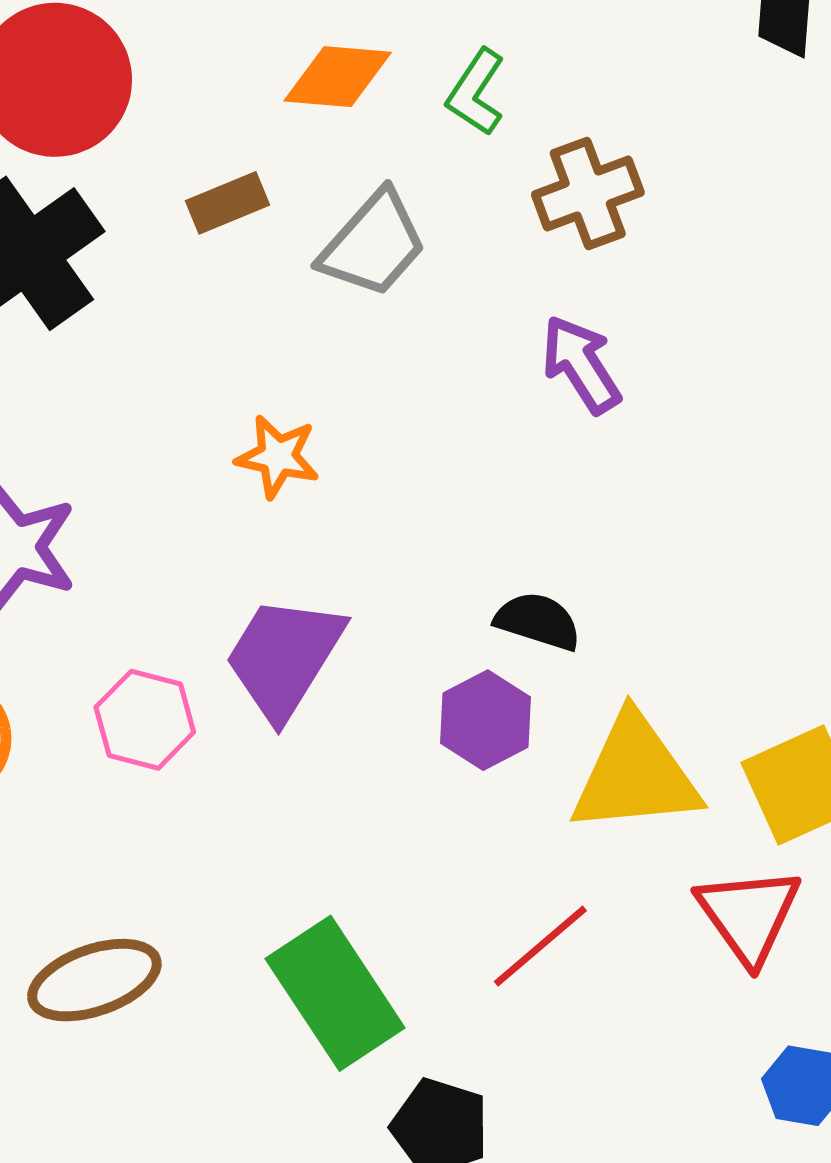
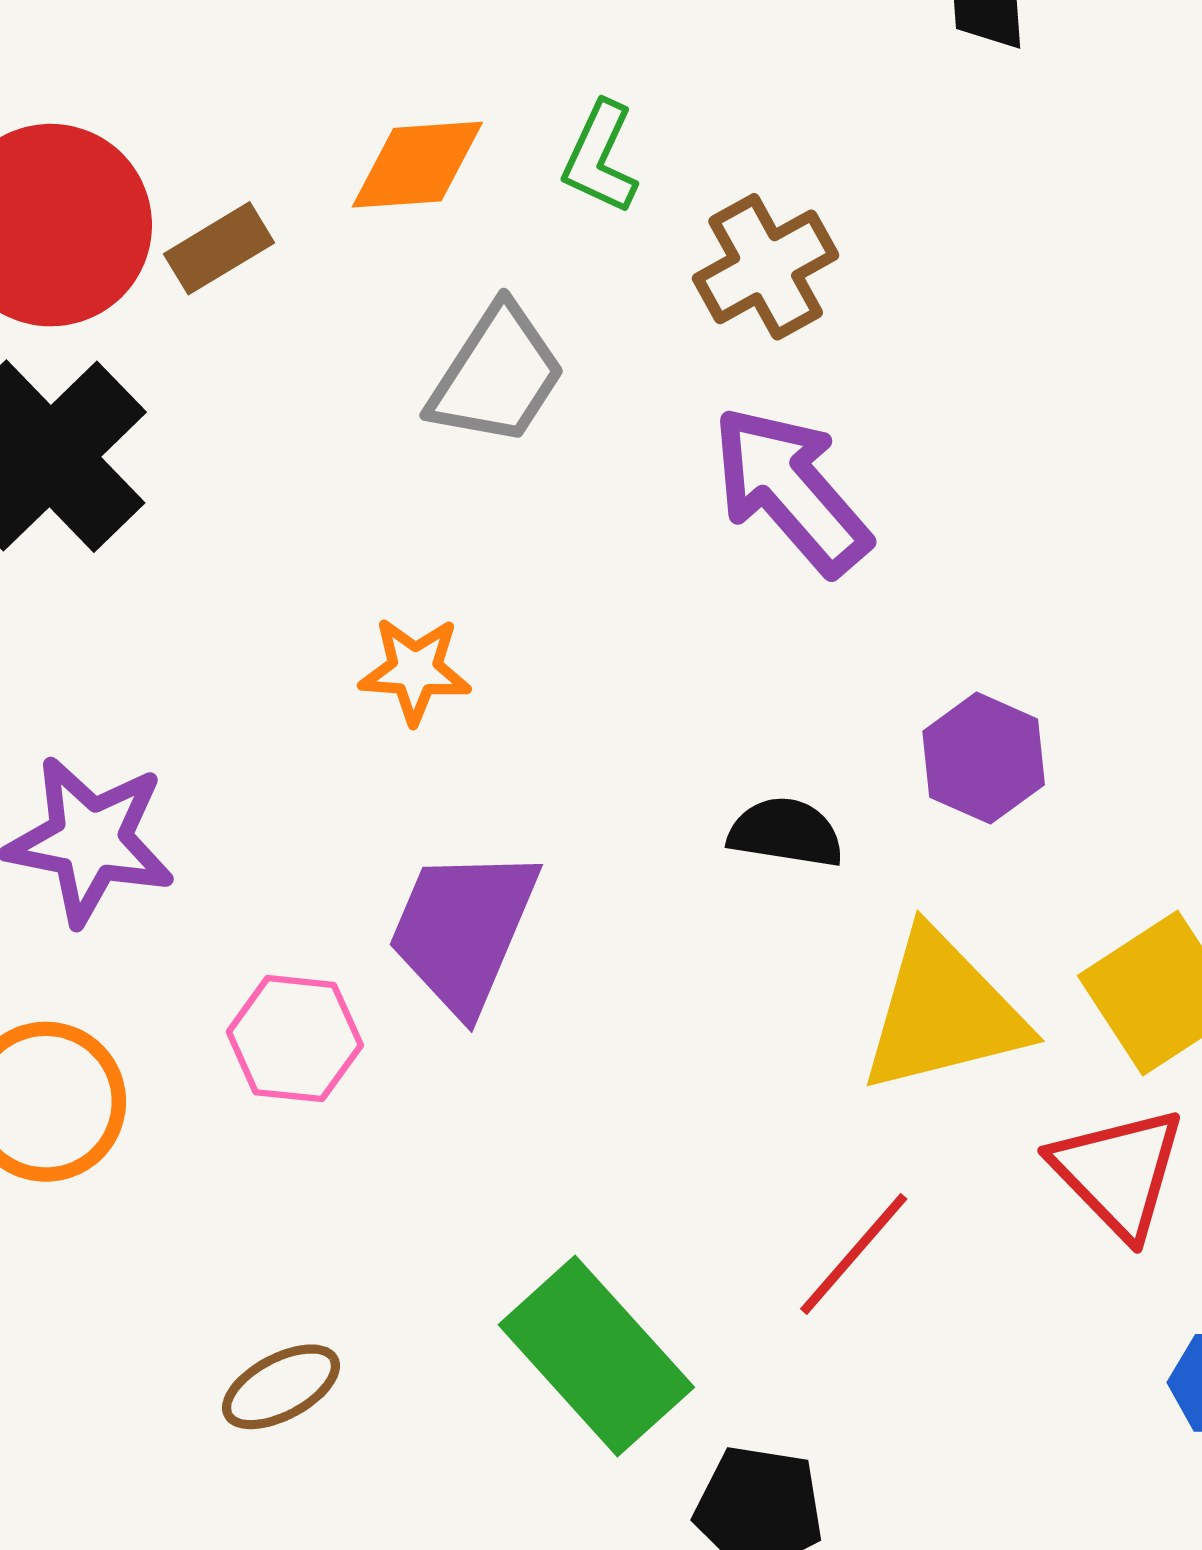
brown rectangle: (227, 203) -> (219, 248), moved
purple arrow: (581, 364) -> (791, 490), size x1.4
purple hexagon: (486, 720) -> (984, 758), moved
brown ellipse: (94, 980) -> (281, 1387), size x0.7

